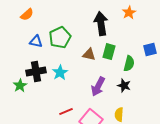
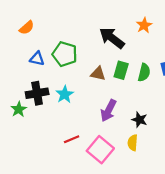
black arrow: (101, 24) -> (112, 38), turned -45
green pentagon: (60, 38) -> (65, 54), turned -30
green semicircle: (129, 64) -> (144, 73), moved
black star: (124, 86) -> (139, 120), moved

